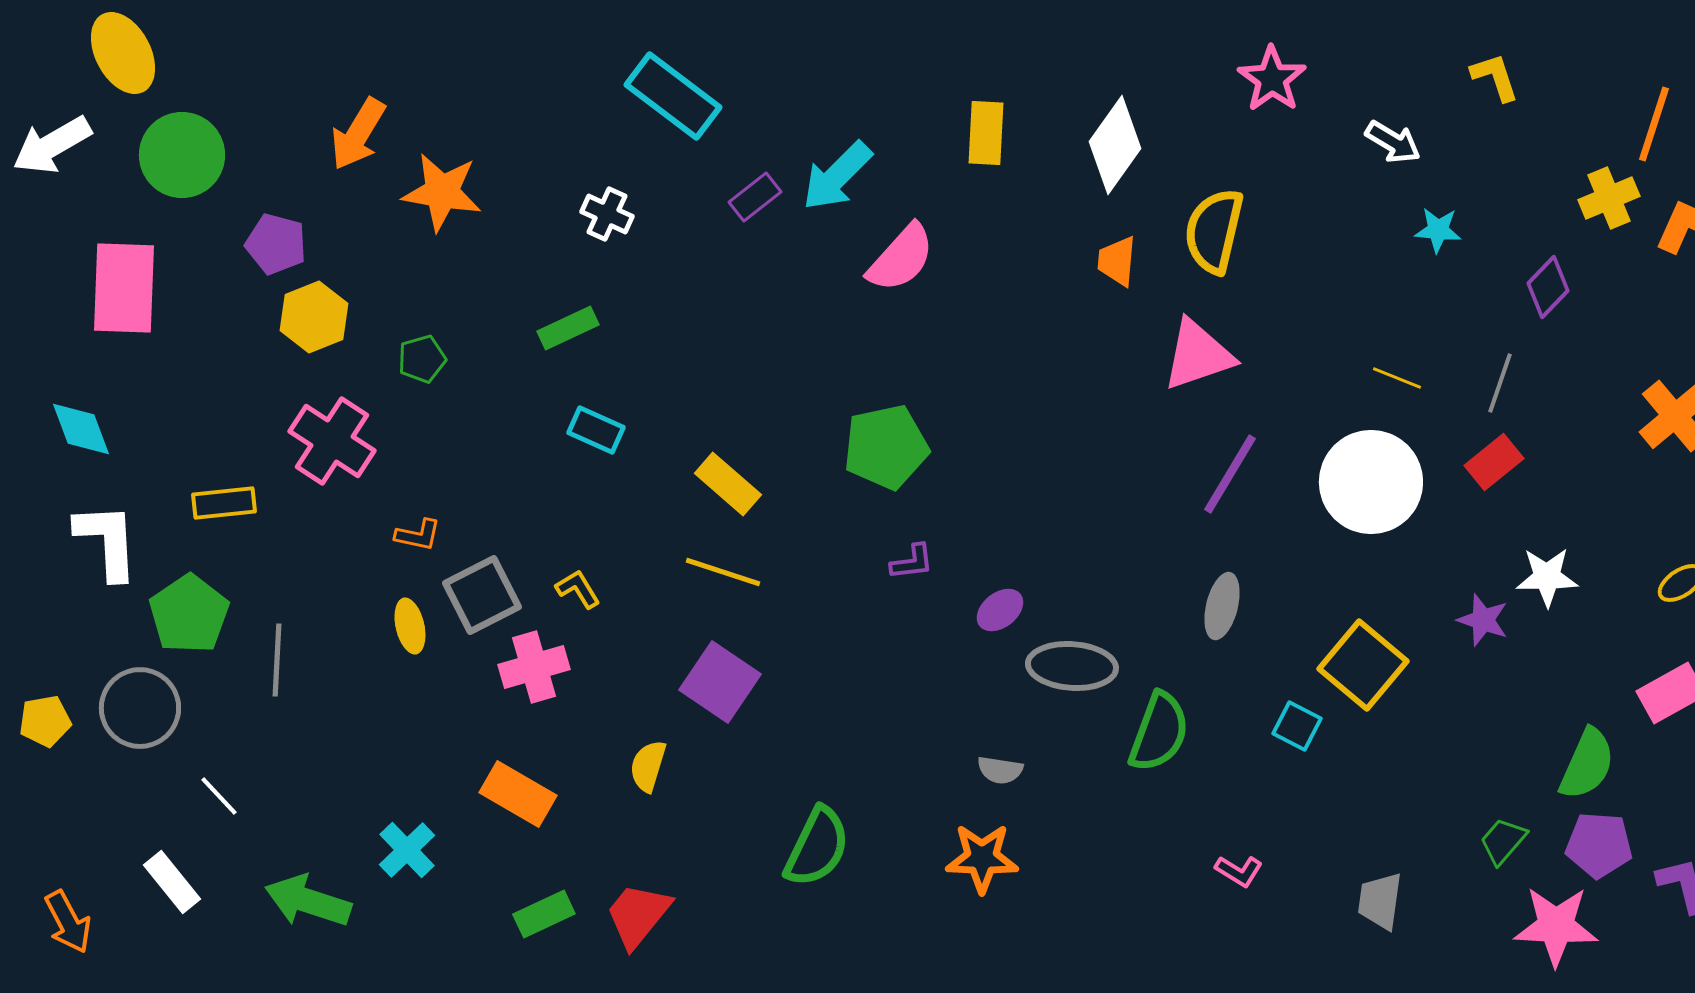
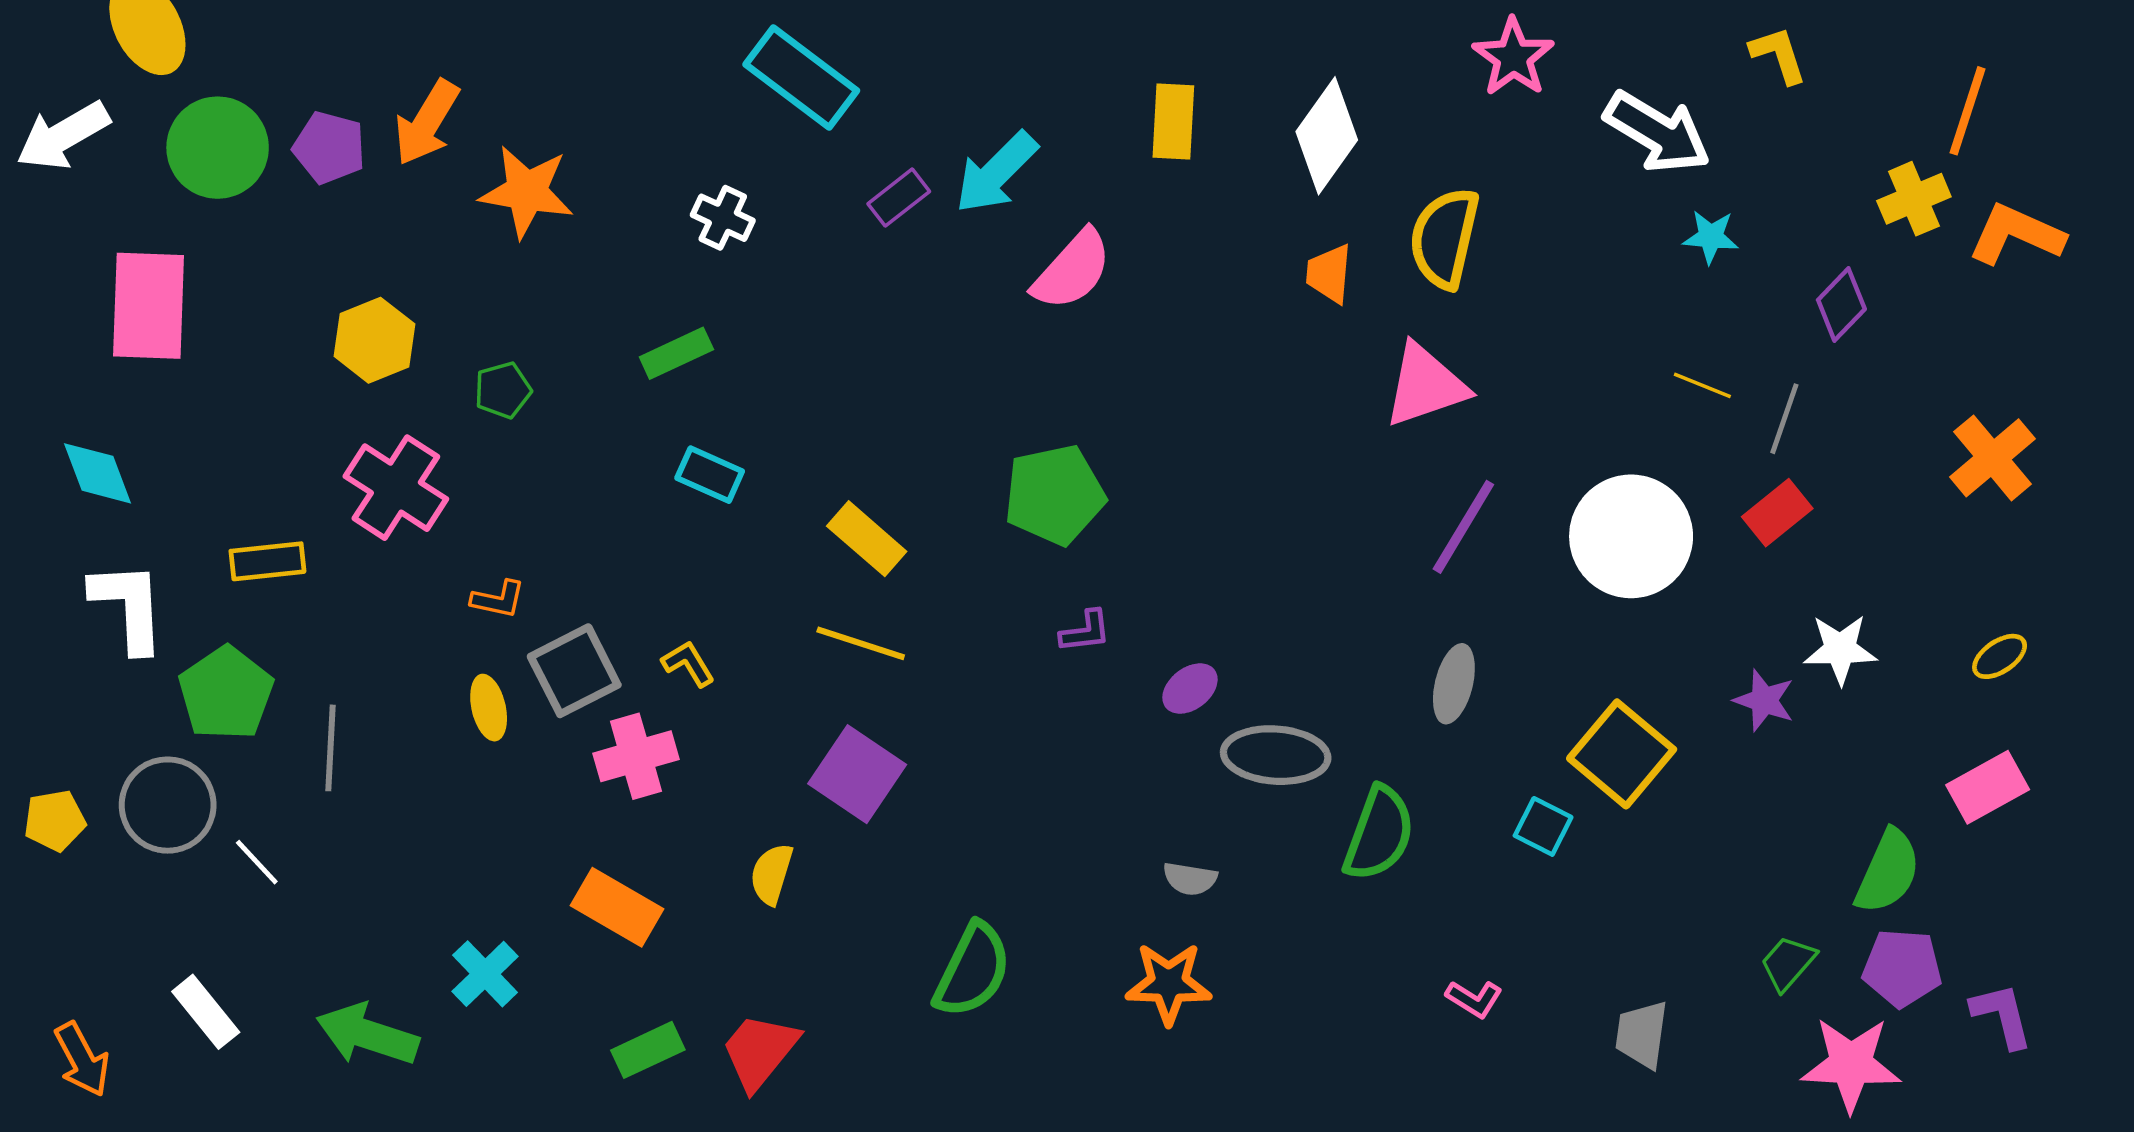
white arrow: (1393, 142) -> (1657, 132), size x1.6
purple pentagon: (276, 244) -> (329, 148), moved
yellow line: (1397, 378) -> (1702, 385), moved
white line: (219, 796) -> (257, 862), moved

